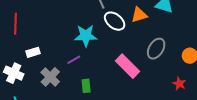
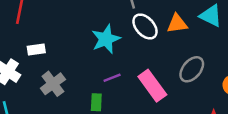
cyan star: (86, 36) -> (106, 39), turned -30
purple line: (74, 60) -> (112, 78), moved

